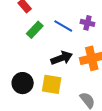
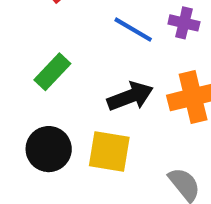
green rectangle: (35, 30) -> (52, 72), moved

